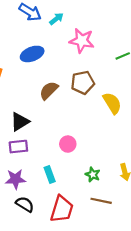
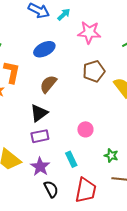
brown semicircle: (49, 90) -> (48, 84), moved
purple star: (15, 179) -> (40, 167), turned -30
black semicircle: (25, 204) -> (51, 189), turned 36

